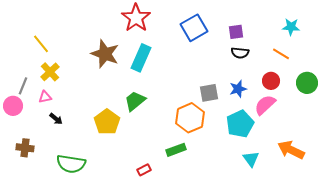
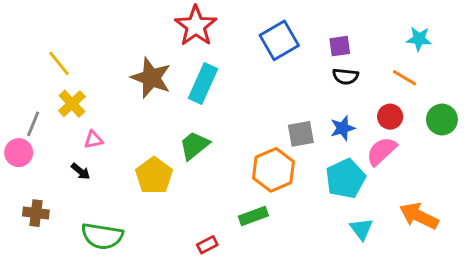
pink triangle: (45, 97) -> (94, 140), moved

